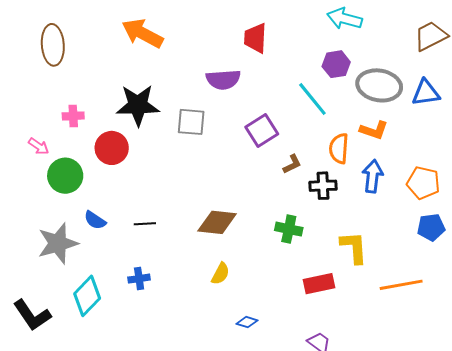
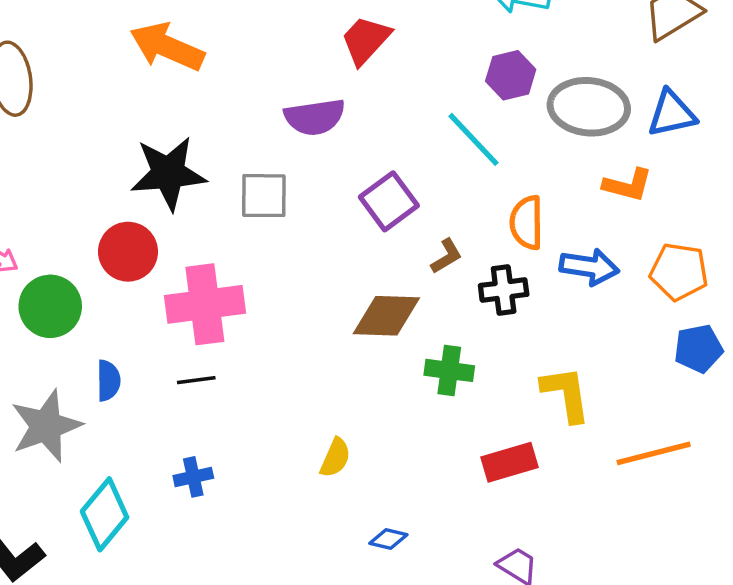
red trapezoid: (255, 38) -> (366, 40), turned 44
pink cross: (73, 116) -> (205, 304), moved, size x2.0
orange L-shape: (374, 130) -> (628, 185), moved
blue arrow: (373, 176) -> (589, 267), turned 96
blue semicircle: (95, 220) -> (108, 381), turned -120
brown diamond: (217, 222) -> (386, 316), moved

